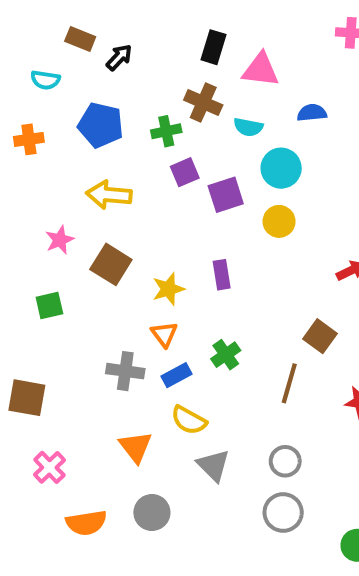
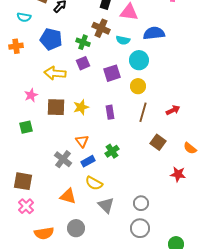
blue semicircle: (312, 113) -> (154, 33), size x1.5
green cross: (166, 131) -> (83, 42), turned 32
purple square: (185, 172) -> (83, 63), moved
brown square: (111, 264) -> (56, 107), turned -30
yellow star: (168, 289) -> (81, 107), moved
gray cross: (125, 371) -> (63, 159), turned 30
brown line: (289, 383) -> (143, 112), moved
brown square: (27, 398) -> (23, 181), moved
orange triangle: (136, 447) -> (68, 196), turned -36

